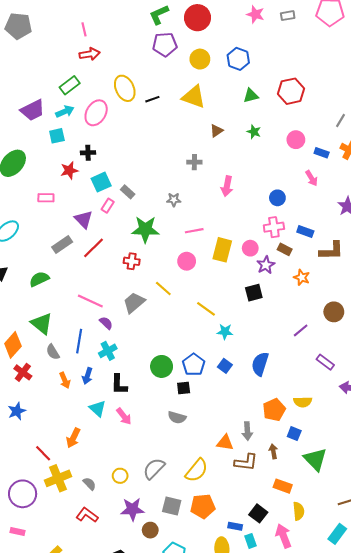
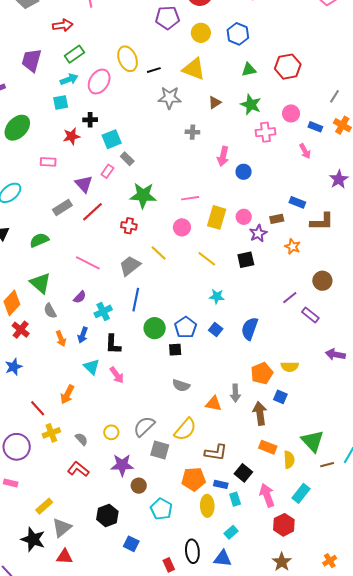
red arrow: (90, 54) -> (63, 25), moved
purple trapezoid: (33, 110) -> (32, 60), moved, turned 130
green star: (254, 132) -> (251, 105), size x1.5
cyan square: (101, 182) -> (112, 139), moved
blue circle: (277, 198) -> (244, 172), moved
gray star: (174, 200) -> (170, 98), moved, size x1.6
pink cross: (274, 227) -> (265, 132), moved
brown rectangle: (285, 249) -> (277, 219), turned -40
yellow line: (206, 309) -> (207, 259), moved
purple semicircle: (106, 323) -> (80, 297), moved, turned 88
blue line: (79, 341) -> (136, 300), moved
purple rectangle: (325, 362) -> (310, 315), moved
gray semicircle: (177, 417) -> (181, 385), moved
brown arrow: (273, 451) -> (260, 413), size x1.6
green triangle: (315, 459) -> (313, 441), moved
brown L-shape: (246, 462) -> (216, 453), moved
yellow cross: (58, 478) -> (51, 433), size x0.7
gray square: (172, 506) -> (160, 450), moved
orange pentagon: (203, 506) -> (194, 479), moved
yellow semicircle: (299, 511) -> (289, 460), moved
cyan rectangle: (337, 534) -> (301, 493), moved

